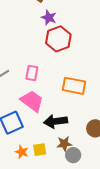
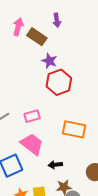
pink rectangle: (32, 73) -> (32, 116), turned 63
black arrow: (56, 121) -> (55, 165), size x0.6

